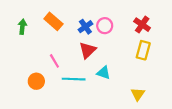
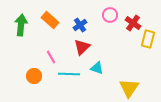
pink circle: (105, 26) -> (110, 15), moved
green arrow: (22, 27) -> (21, 25), size x1.5
yellow rectangle: (143, 50) -> (148, 39), moved
yellow triangle: (138, 94) -> (129, 88), size x1.5

